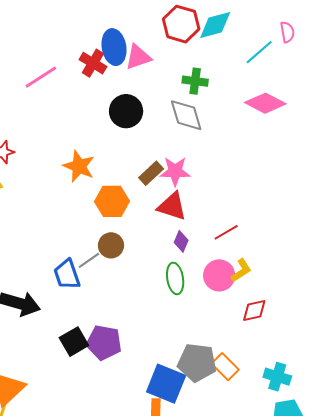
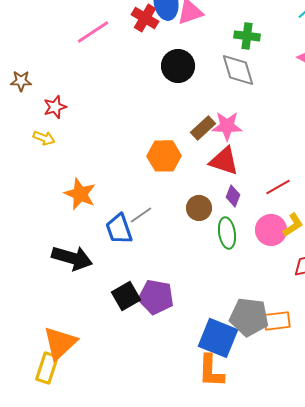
orange star: (79, 166) -> (80, 194), moved
brown circle: (111, 245) -> (199, 208), moved
orange rectangle: (225, 367) -> (277, 321), turned -52

